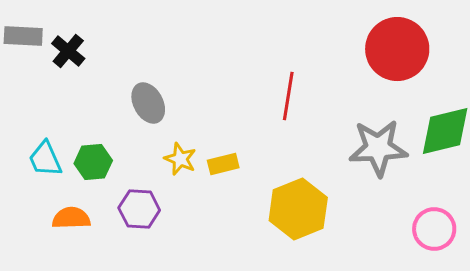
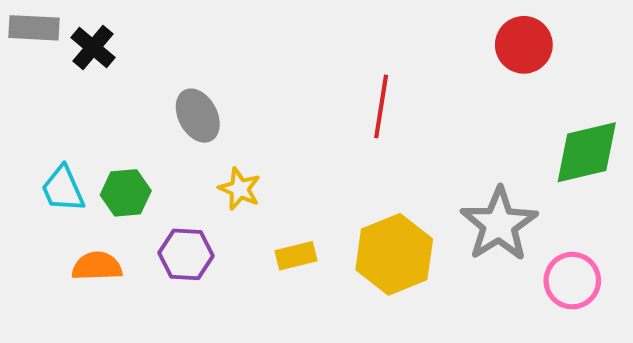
red circle: (397, 49) -> (524, 45), size x0.7
gray star: (378, 148) -> (499, 224), moved, turned -30
yellow rectangle: (223, 164) -> (296, 256), moved

